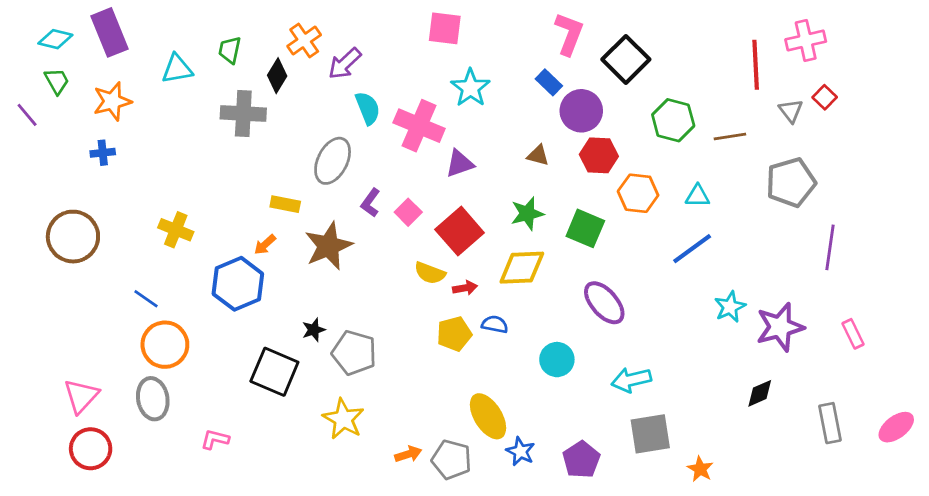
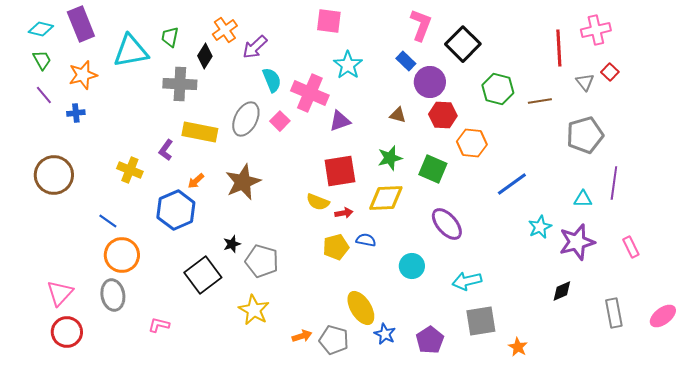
cyan triangle: (177, 69) -> (131, 51), size x1.5
purple line: (27, 115) -> (44, 95), moved
cyan triangle: (698, 196) -> (583, 199), moved
purple L-shape: (370, 203) -> (166, 150), moved
yellow rectangle: (285, 204) -> (200, 132), moved, size x1.6
pink square: (408, 212) -> (280, 121), moved
red square: (460, 231) -> (340, 171), turned 32
black square: (274, 372) -> (203, 275), turned 30

